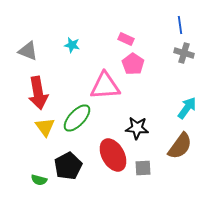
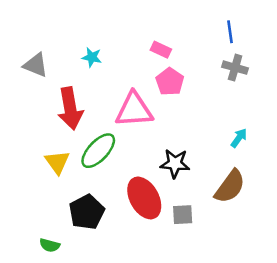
red arrow: (38, 93) -> (70, 108), moved
cyan arrow: (187, 108) -> (239, 138), size x0.7
green semicircle: (39, 180) -> (50, 245), moved

